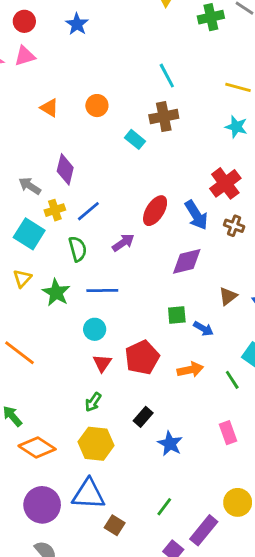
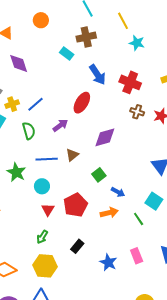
yellow line: (238, 87) -> (123, 21), moved, turned 48
orange circle: (97, 106) -> (41, 20), moved
purple diamond: (65, 169) -> (19, 63), moved, turned -30
red cross: (225, 183) -> (130, 82), turned -30
blue arrow: (196, 215) -> (98, 75), moved
green star: (56, 293) -> (16, 172), moved
brown triangle: (228, 296) -> (72, 155), moved
green square: (177, 315) -> (99, 175), turned -32
blue arrow: (203, 329) -> (118, 192), moved
blue star: (170, 444) -> (108, 262), moved

